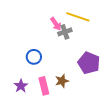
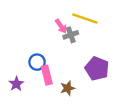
purple star: (21, 86) -> (16, 84), moved
pink rectangle: (44, 86) -> (47, 75), moved

